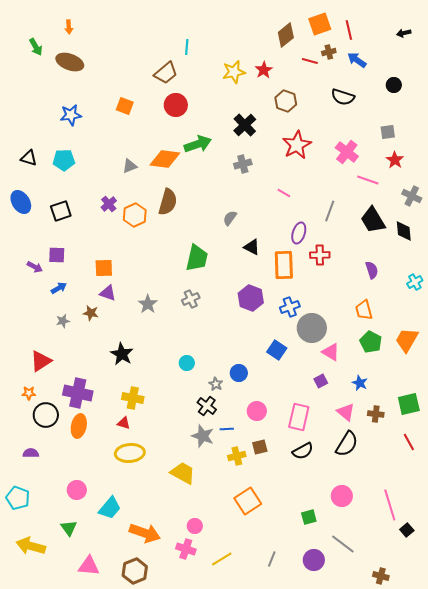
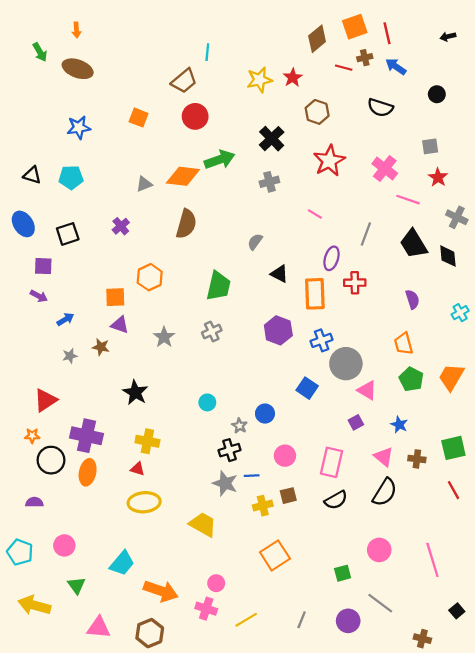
orange hexagon: (135, 215) -> (150, 277), moved
purple square: (57, 255) -> (43, 266), moved
black cross: (207, 406) -> (230, 450), turned 36
pink circle: (77, 490) -> (64, 545), moved
black square: (407, 530) -> (457, 611), moved

